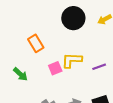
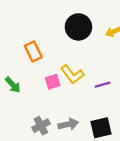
yellow L-shape: (72, 60) -> (72, 74), turned -135

